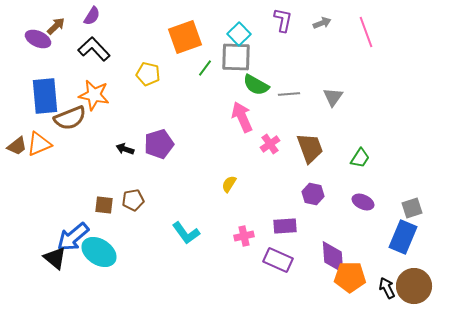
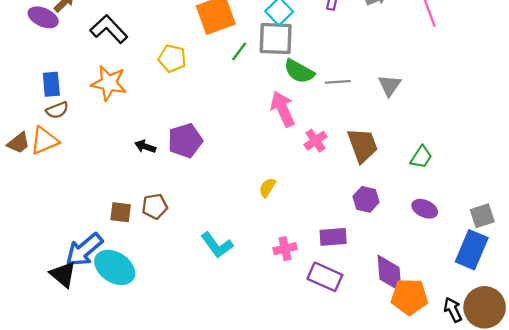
blue rectangle: (45, 96) -> (51, 84), size x0.6
brown semicircle: (70, 118) -> (57, 110), moved, size x0.6

